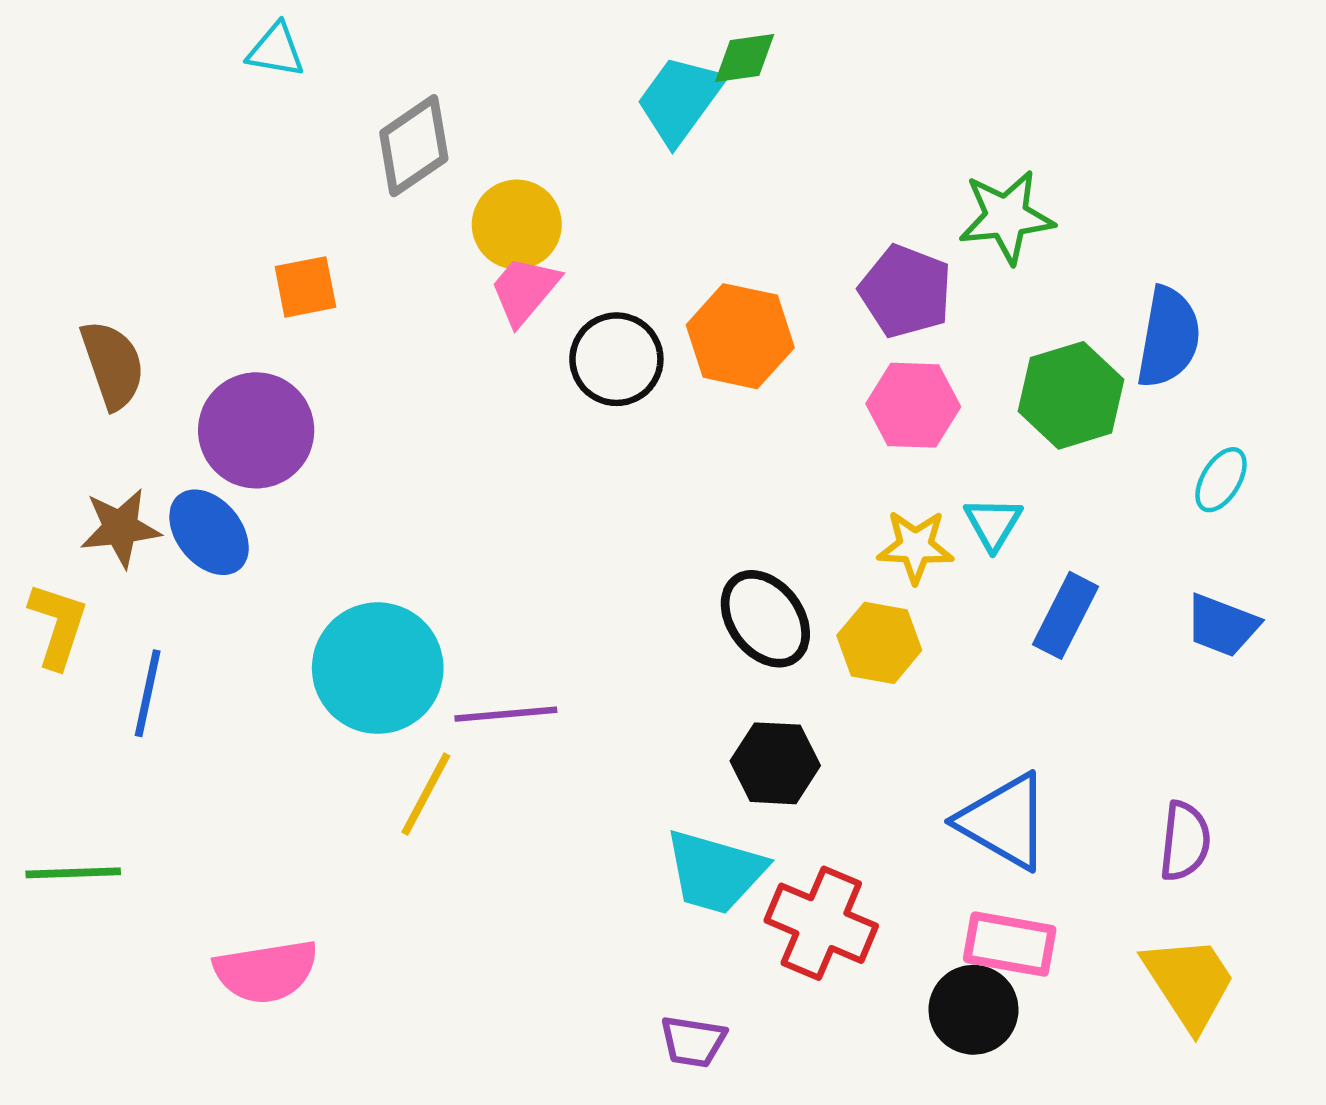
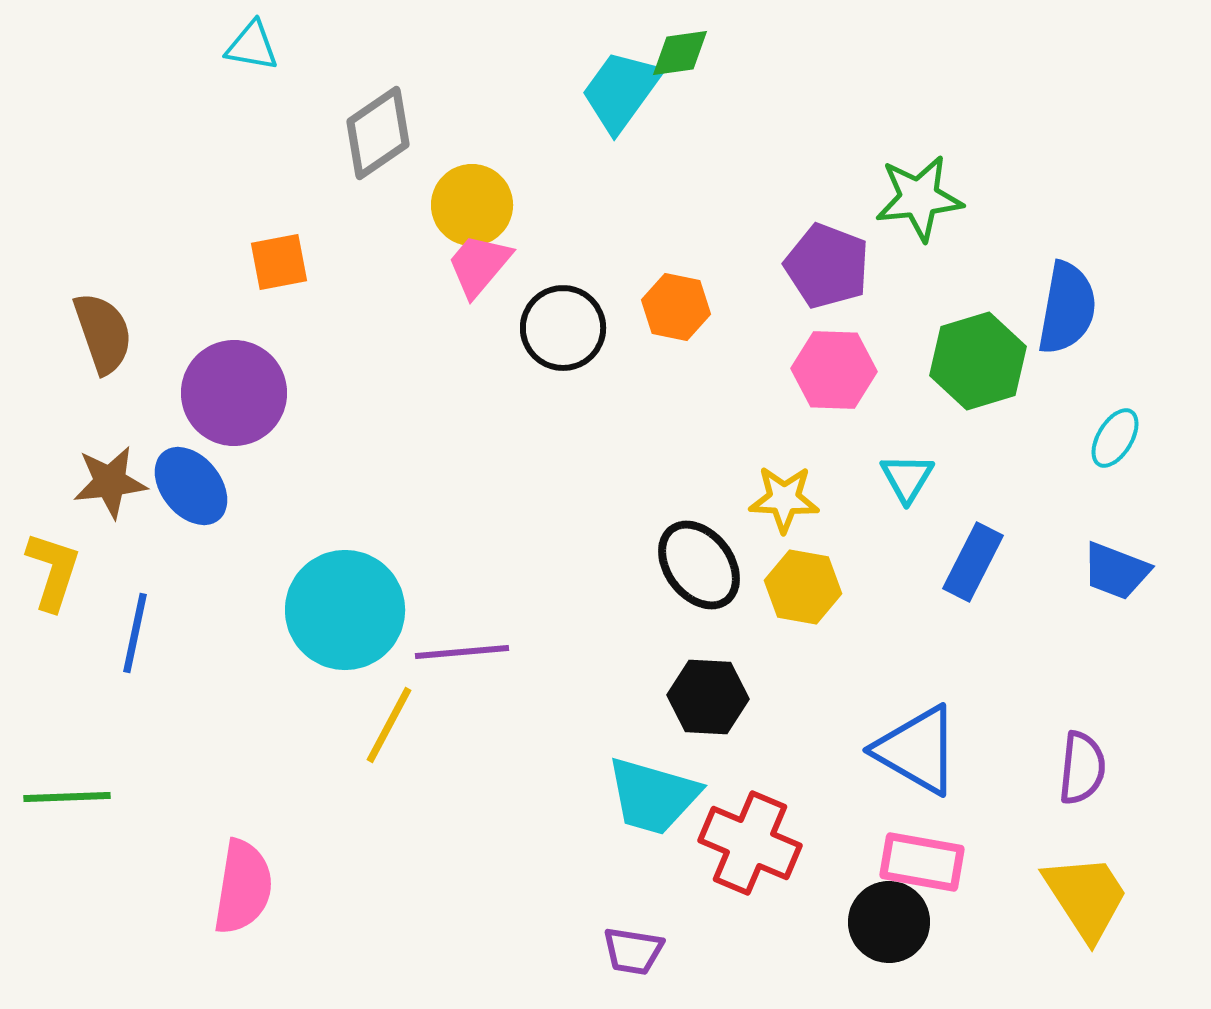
orange hexagon: (740, 336) -> (676, 307), size x0.7
yellow star: (915, 546) -> (784, 499), moved
pink semicircle: (266, 971) -> (243, 887), turned -72

